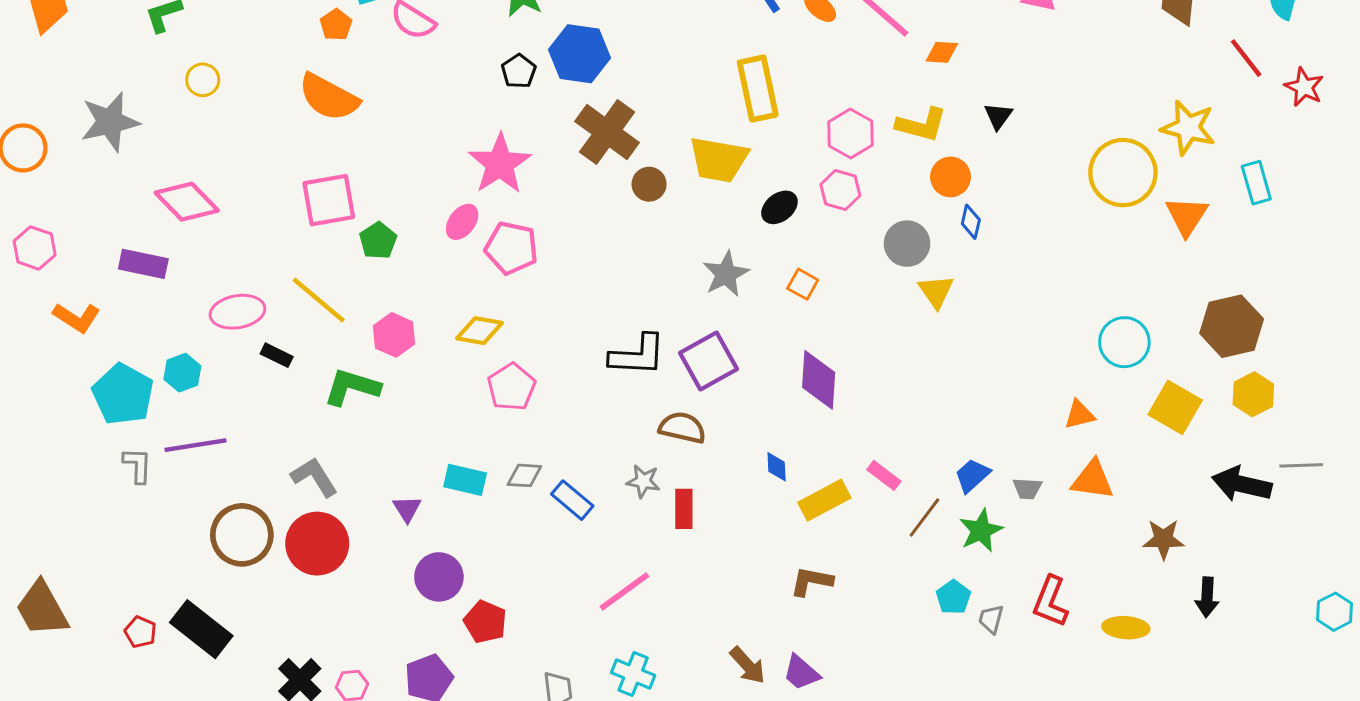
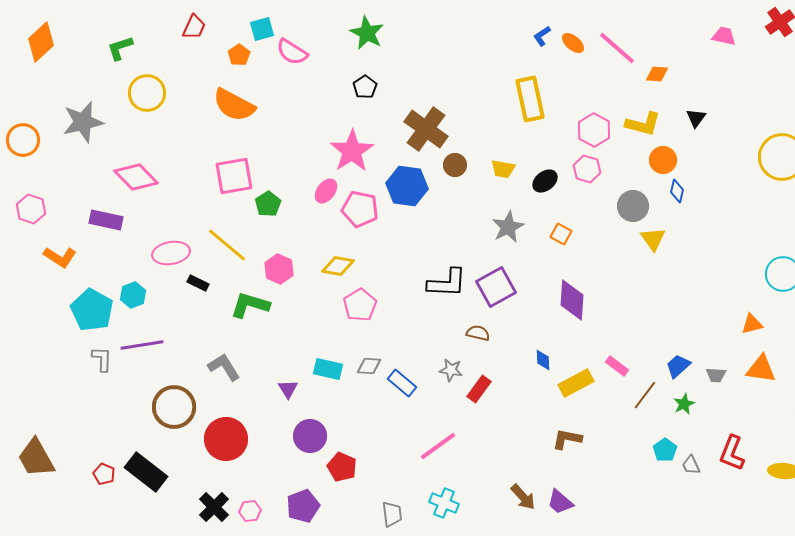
blue hexagon: (579, 54) -> (407, 186), moved
yellow circle: (203, 80) -> (147, 93), size x1.6
yellow trapezoid: (719, 160) -> (503, 169), moved, size x0.6
brown semicircle: (682, 428) -> (478, 333), size x0.7
red rectangle: (684, 509) -> (479, 389), turned 36
green star: (981, 531) -> (684, 404), size x0.7
red circle: (317, 544) -> (226, 439), moved
gray trapezoid: (991, 619) -> (691, 465), turned -40

